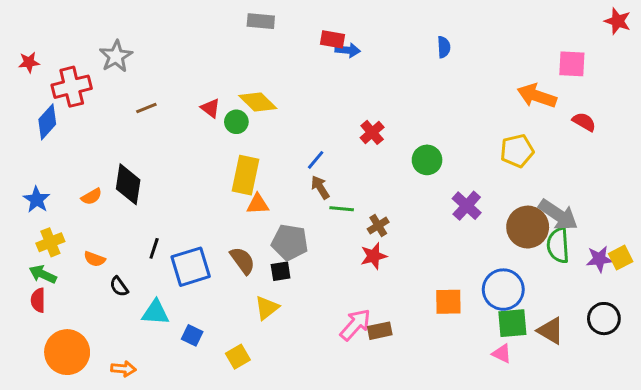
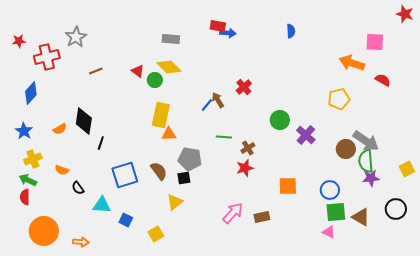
gray rectangle: (261, 21) -> (171, 39), moved
blue diamond: (47, 122) -> (31, 93), moved
green circle: (427, 160) -> (280, 120), moved
brown arrow: (320, 187) -> (218, 100), moved
brown circle: (528, 227) -> (346, 149), size x0.7
black line: (154, 248) -> (101, 143), moved
purple star: (599, 259) -> (371, 178), moved
blue circle: (503, 290) -> (330, 190), size x0.7
orange square: (448, 302) -> (288, 186), moved
brown rectangle: (380, 331) -> (262, 217), moved

